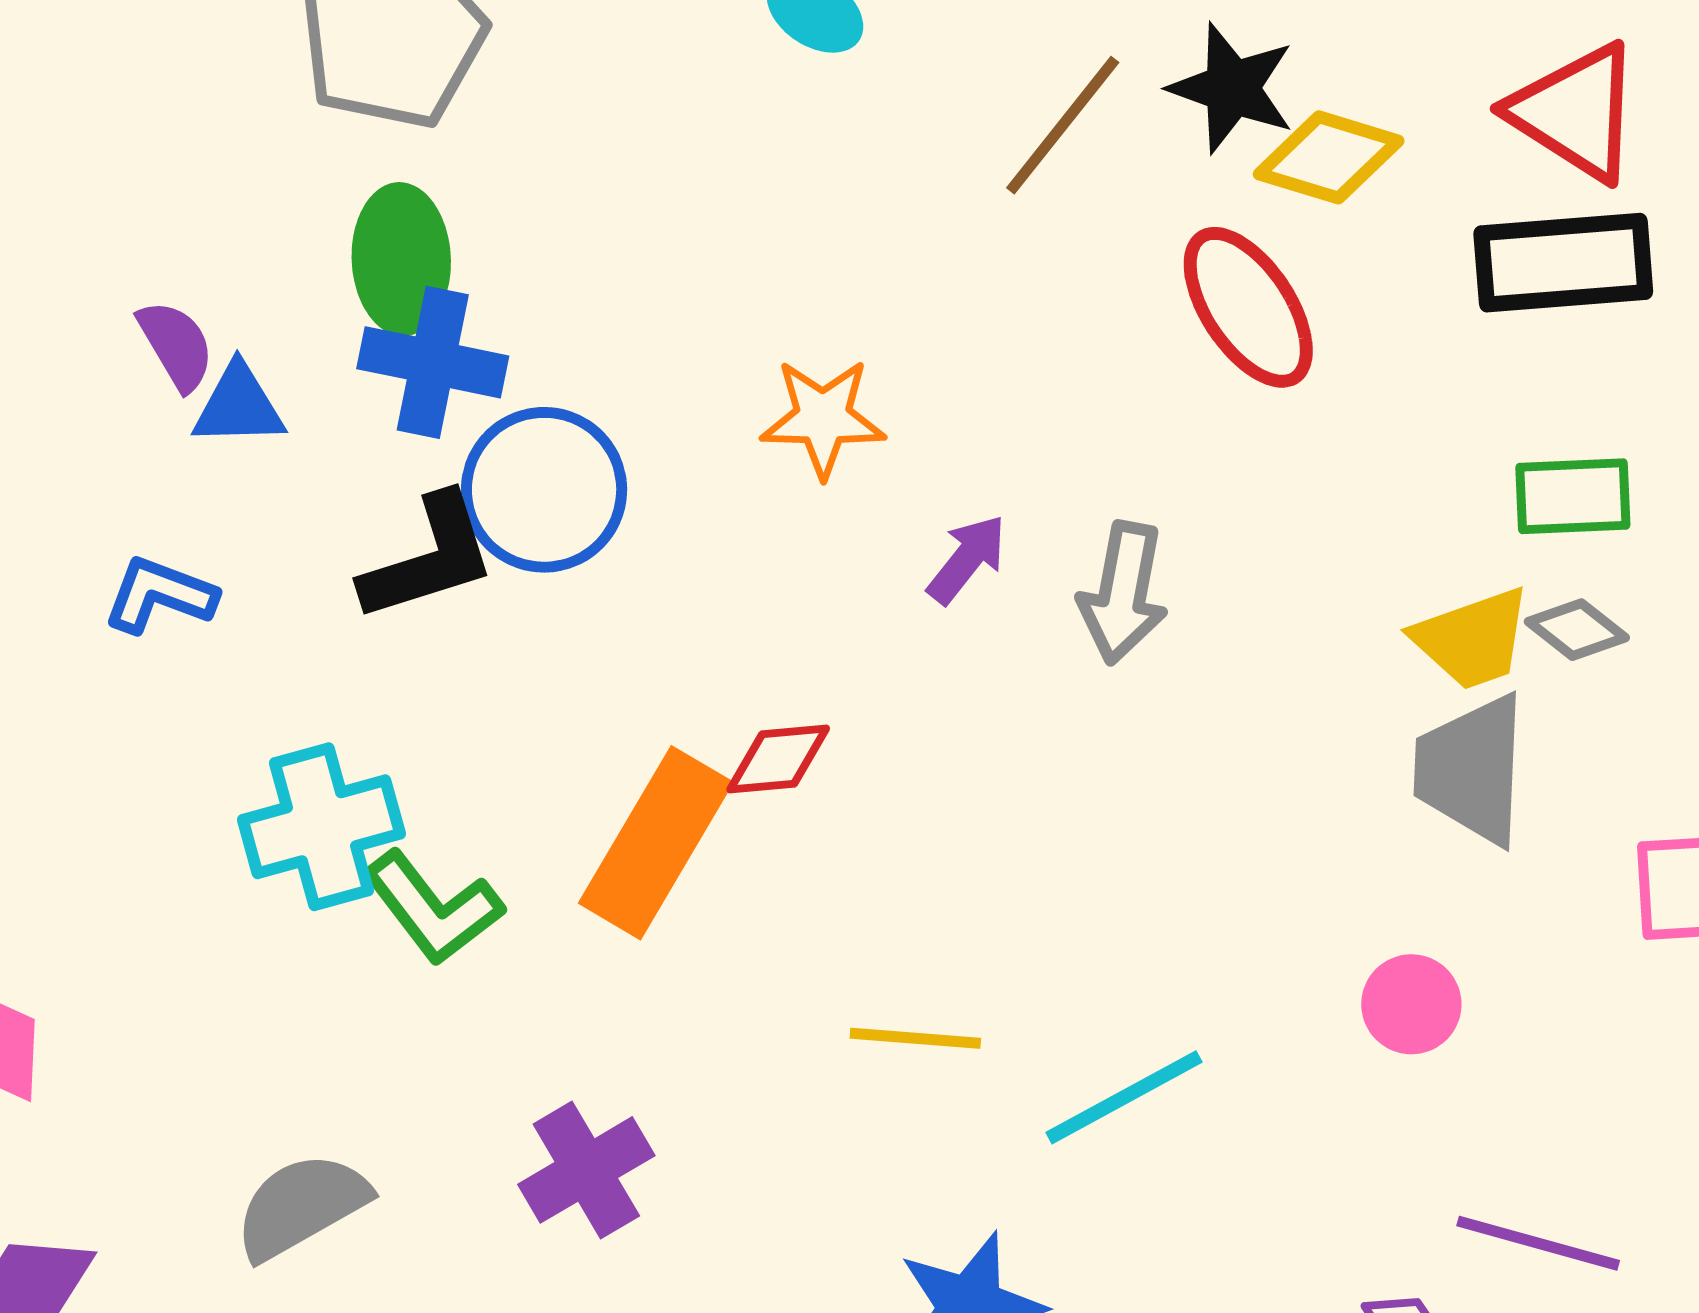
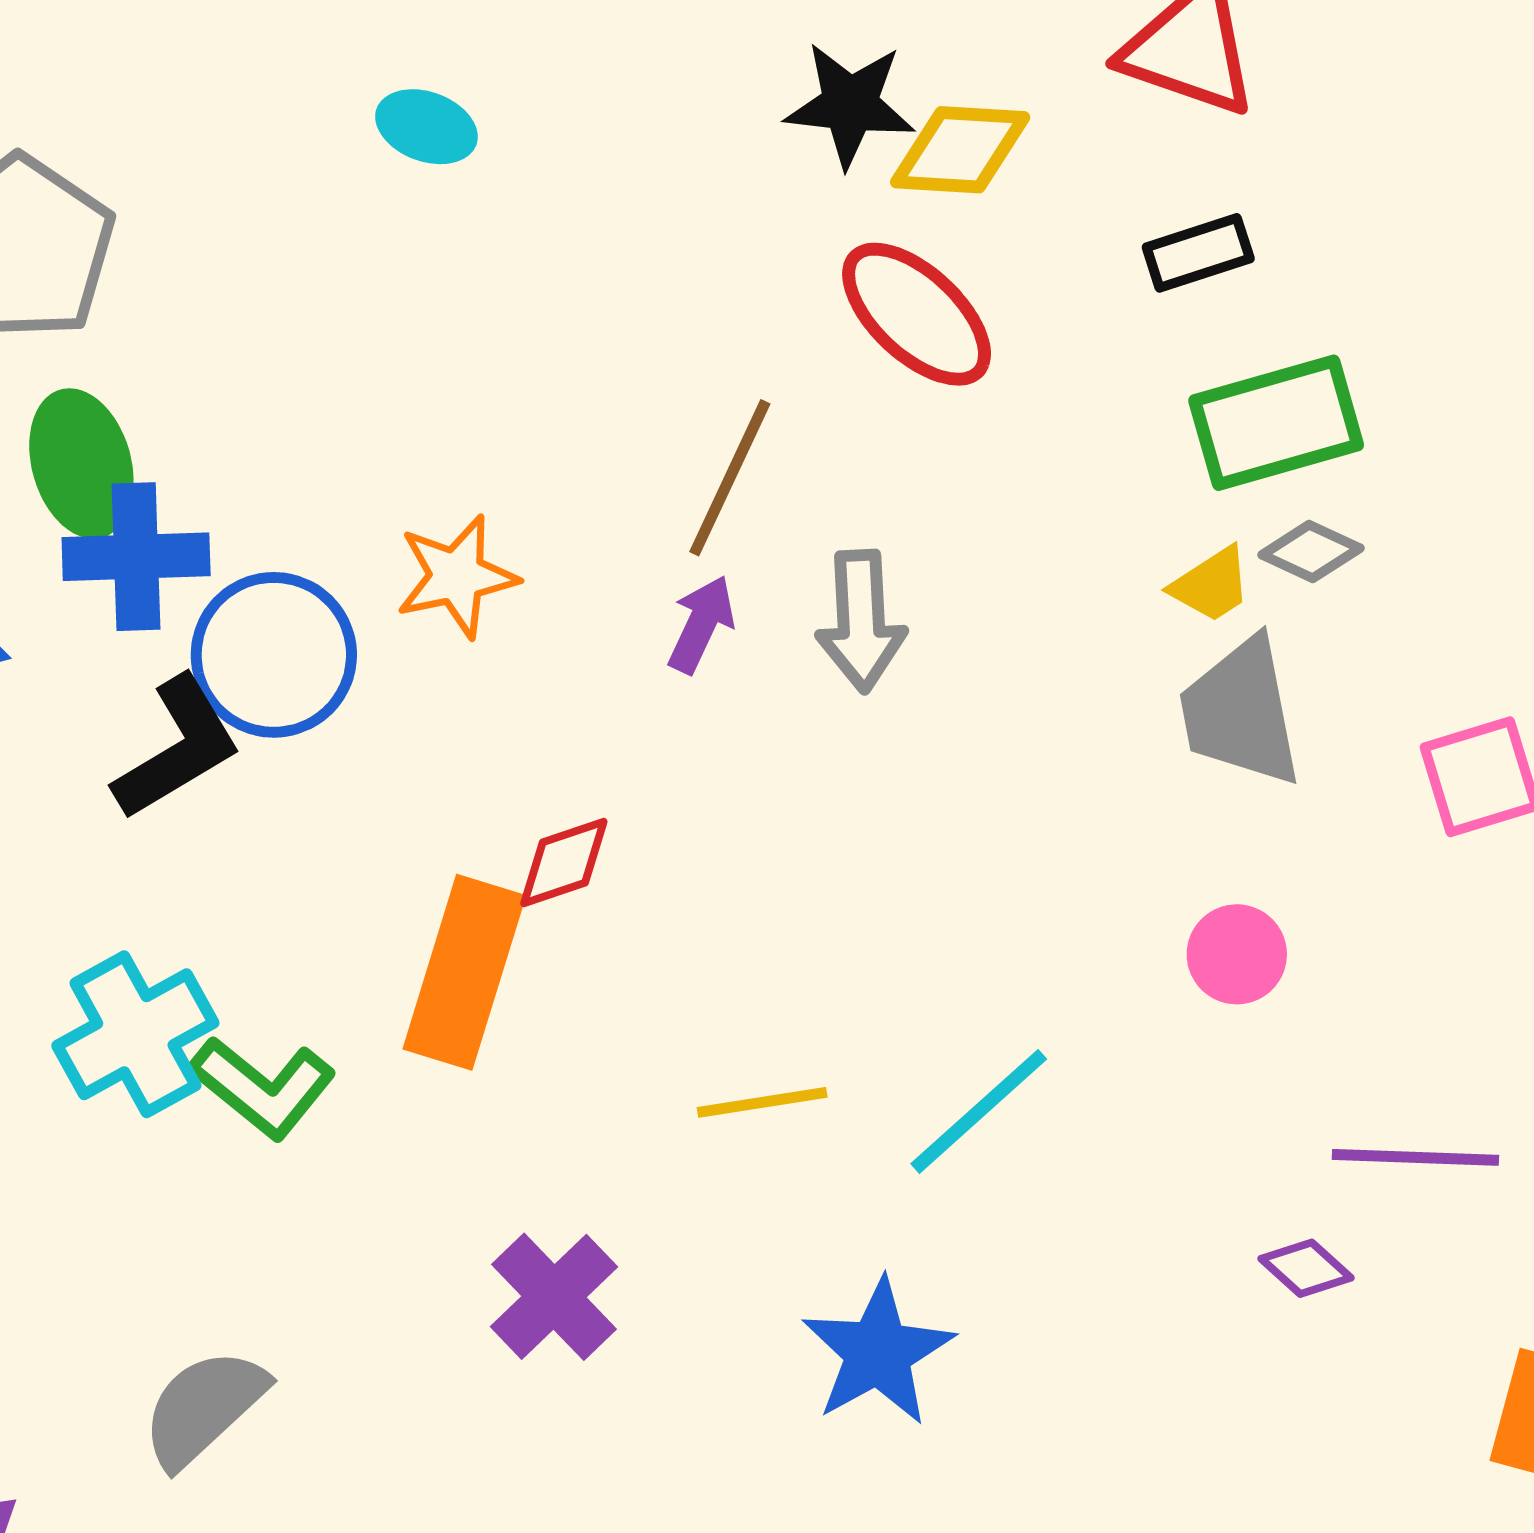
brown line: (1063, 125) -> (730, 478), moved
black rectangle: (1563, 263) -> (1198, 253), moved, size x0.6
orange star: (823, 418) -> (457, 576), moved
green rectangle: (1573, 496) -> (1276, 423), size x1.4
yellow trapezoid: (1472, 639) -> (1211, 585), size x0.7
purple cross: (586, 1170) -> (554, 1297), moved

